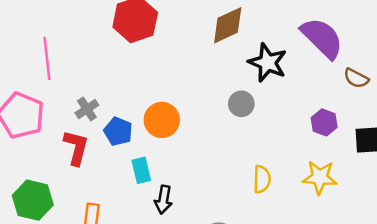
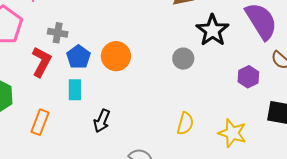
gray cross: (87, 109) -> (58, 33), turned 30
purple hexagon: (324, 122) -> (248, 77), moved
cyan rectangle: (141, 170) -> (75, 90), moved

